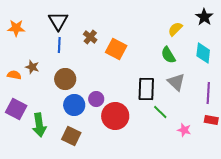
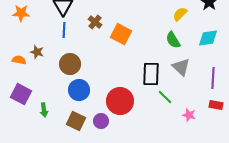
cyan diamond: (203, 53) -> (208, 38), turned 75
purple circle: (96, 99) -> (101, 121), moved
green arrow: (39, 125) -> (44, 110), size x0.6

